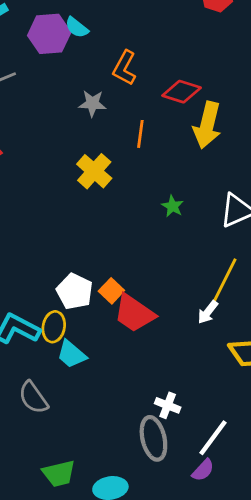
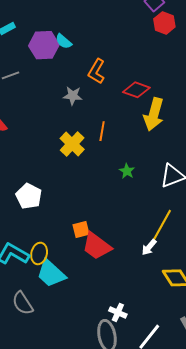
orange line: (140, 134) -> (102, 131), moved
white pentagon: (75, 291) -> (29, 196), moved
orange square: (111, 291) -> (81, 229), turned 30
cyan trapezoid: (72, 354) -> (51, 273), size x1.4

